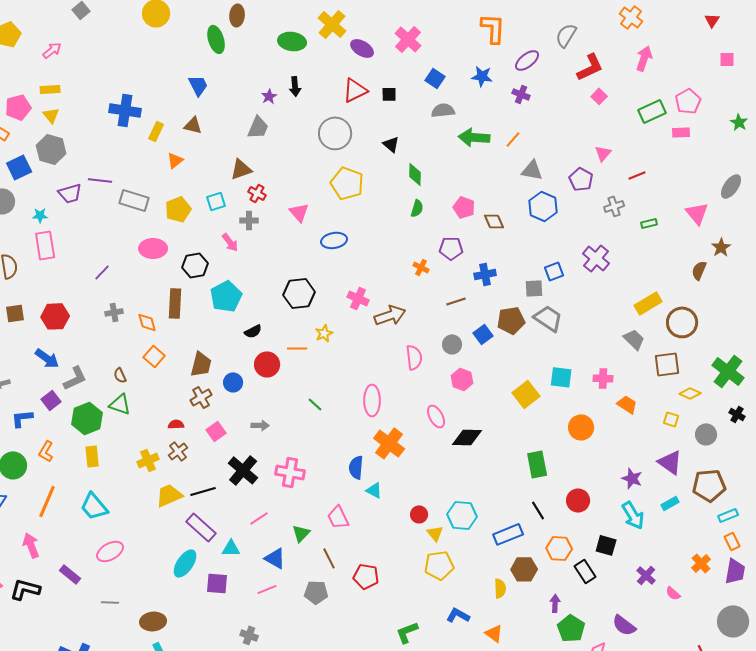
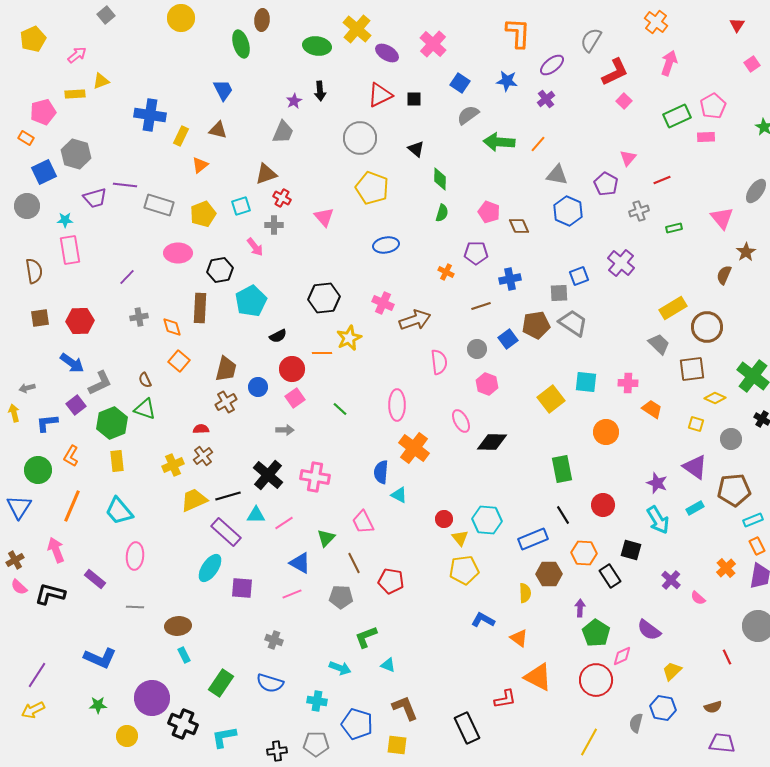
pink square: (727, 59) -> (752, 64), turned -35
purple cross: (521, 94) -> (546, 99), turned 30
gray semicircle: (443, 110) -> (468, 115), turned -30
yellow triangle: (51, 115) -> (101, 81), moved, turned 48
blue ellipse: (334, 240) -> (386, 245), moved
yellow star: (324, 333) -> (349, 338), size x1.4
pink square: (216, 431) -> (295, 398), moved
cyan triangle: (231, 548) -> (256, 515), moved
pink ellipse: (110, 551) -> (135, 556), turned -56
green L-shape: (407, 632) -> (366, 637), moved

